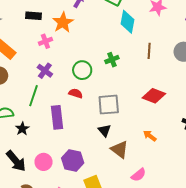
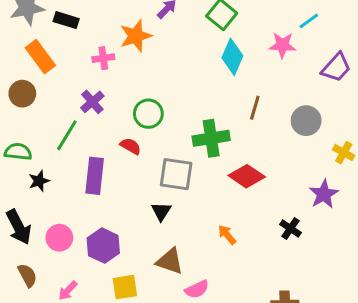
black rectangle: (34, 16) -> (66, 20), moved
green cross: (112, 60) -> (211, 138), moved, size x1.6
brown triangle: (119, 149) -> (170, 261), moved, turned -30

